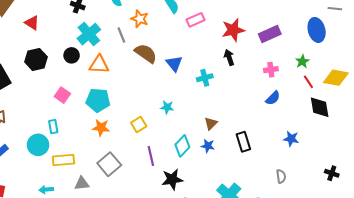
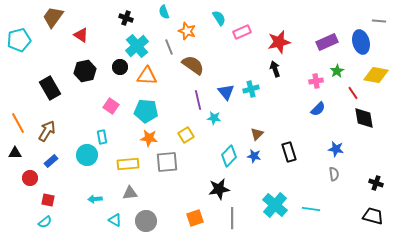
purple rectangle: (270, 34) -> (327, 42), moved
green star: (302, 61) -> (337, 71), moved
blue triangle: (174, 64) -> (226, 92), moved
yellow diamond: (336, 78) -> (376, 75), moved
purple line: (151, 156) -> (198, 100), moved
yellow rectangle: (63, 160) -> (128, 164), moved
gray square: (109, 164) -> (167, 162), moved, turned 35
gray semicircle: (281, 176) -> (334, 174), moved

